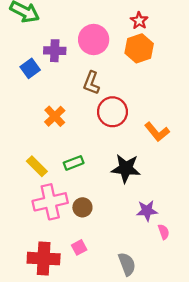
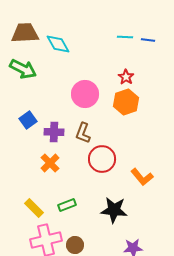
purple cross: (55, 51) -> (54, 132), moved

